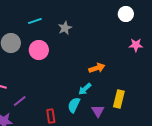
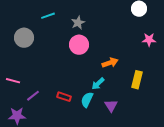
pink circle: (39, 50) -> (79, 45), moved
yellow rectangle: (119, 99) -> (137, 80), moved
red rectangle: (51, 116) -> (64, 97), moved, turned -64

